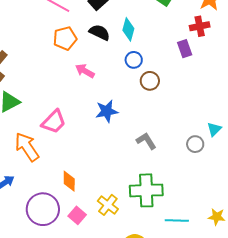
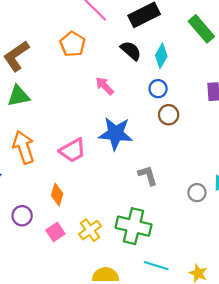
orange pentagon: (65, 38) -> (73, 44), moved, turned 30
blue star: (107, 111) -> (116, 134), size x1.4
pink trapezoid: (54, 122) -> (73, 150), moved
purple circle: (43, 209) -> (22, 216), size x0.6

